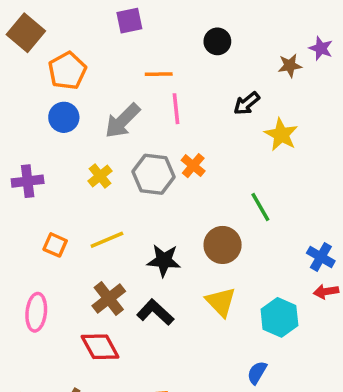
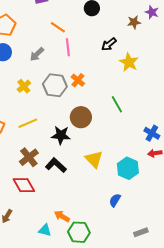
orange line: (159, 74) -> (58, 27), turned 35
gray arrow: (122, 121) -> (37, 54), size x0.7
brown circle: (223, 245) -> (81, 117), moved

